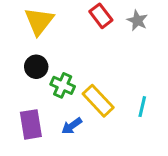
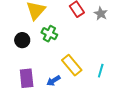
black circle: (36, 67) -> (22, 40), moved
green cross: (63, 85) -> (49, 34), moved

